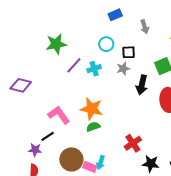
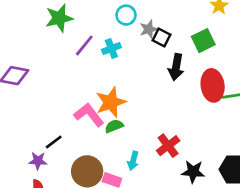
black square: (129, 52) -> (161, 38), moved, turned 32
gray star: (123, 69) -> (149, 29), moved
orange star: (92, 109) -> (111, 102), turned -30
pink L-shape: (59, 115) -> (89, 115), moved
cyan arrow: (101, 162) -> (133, 161), moved

